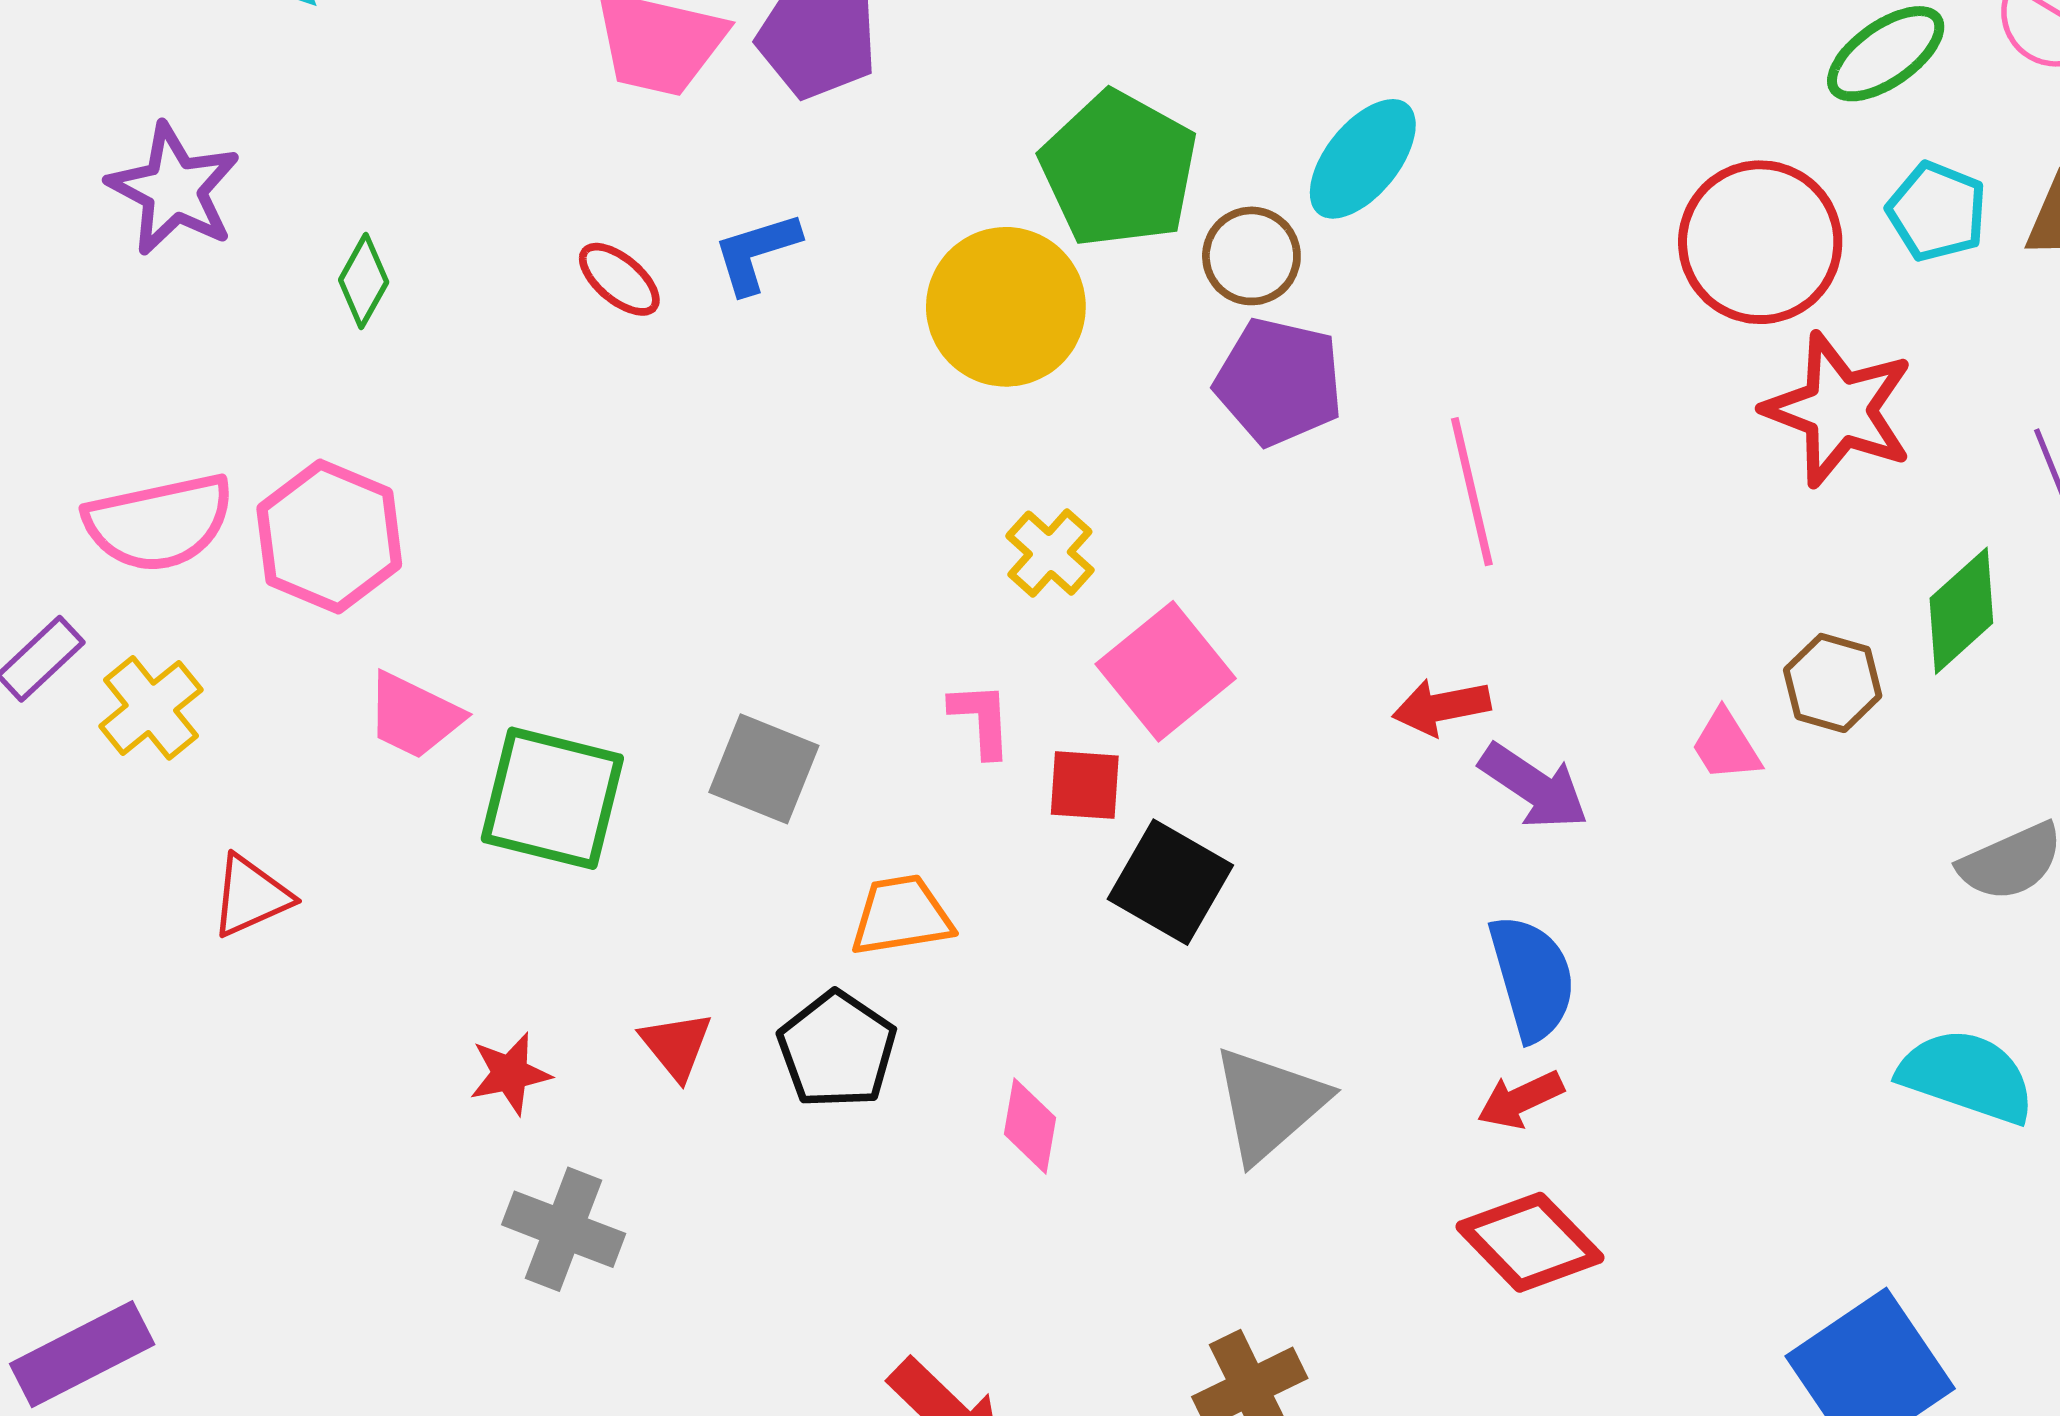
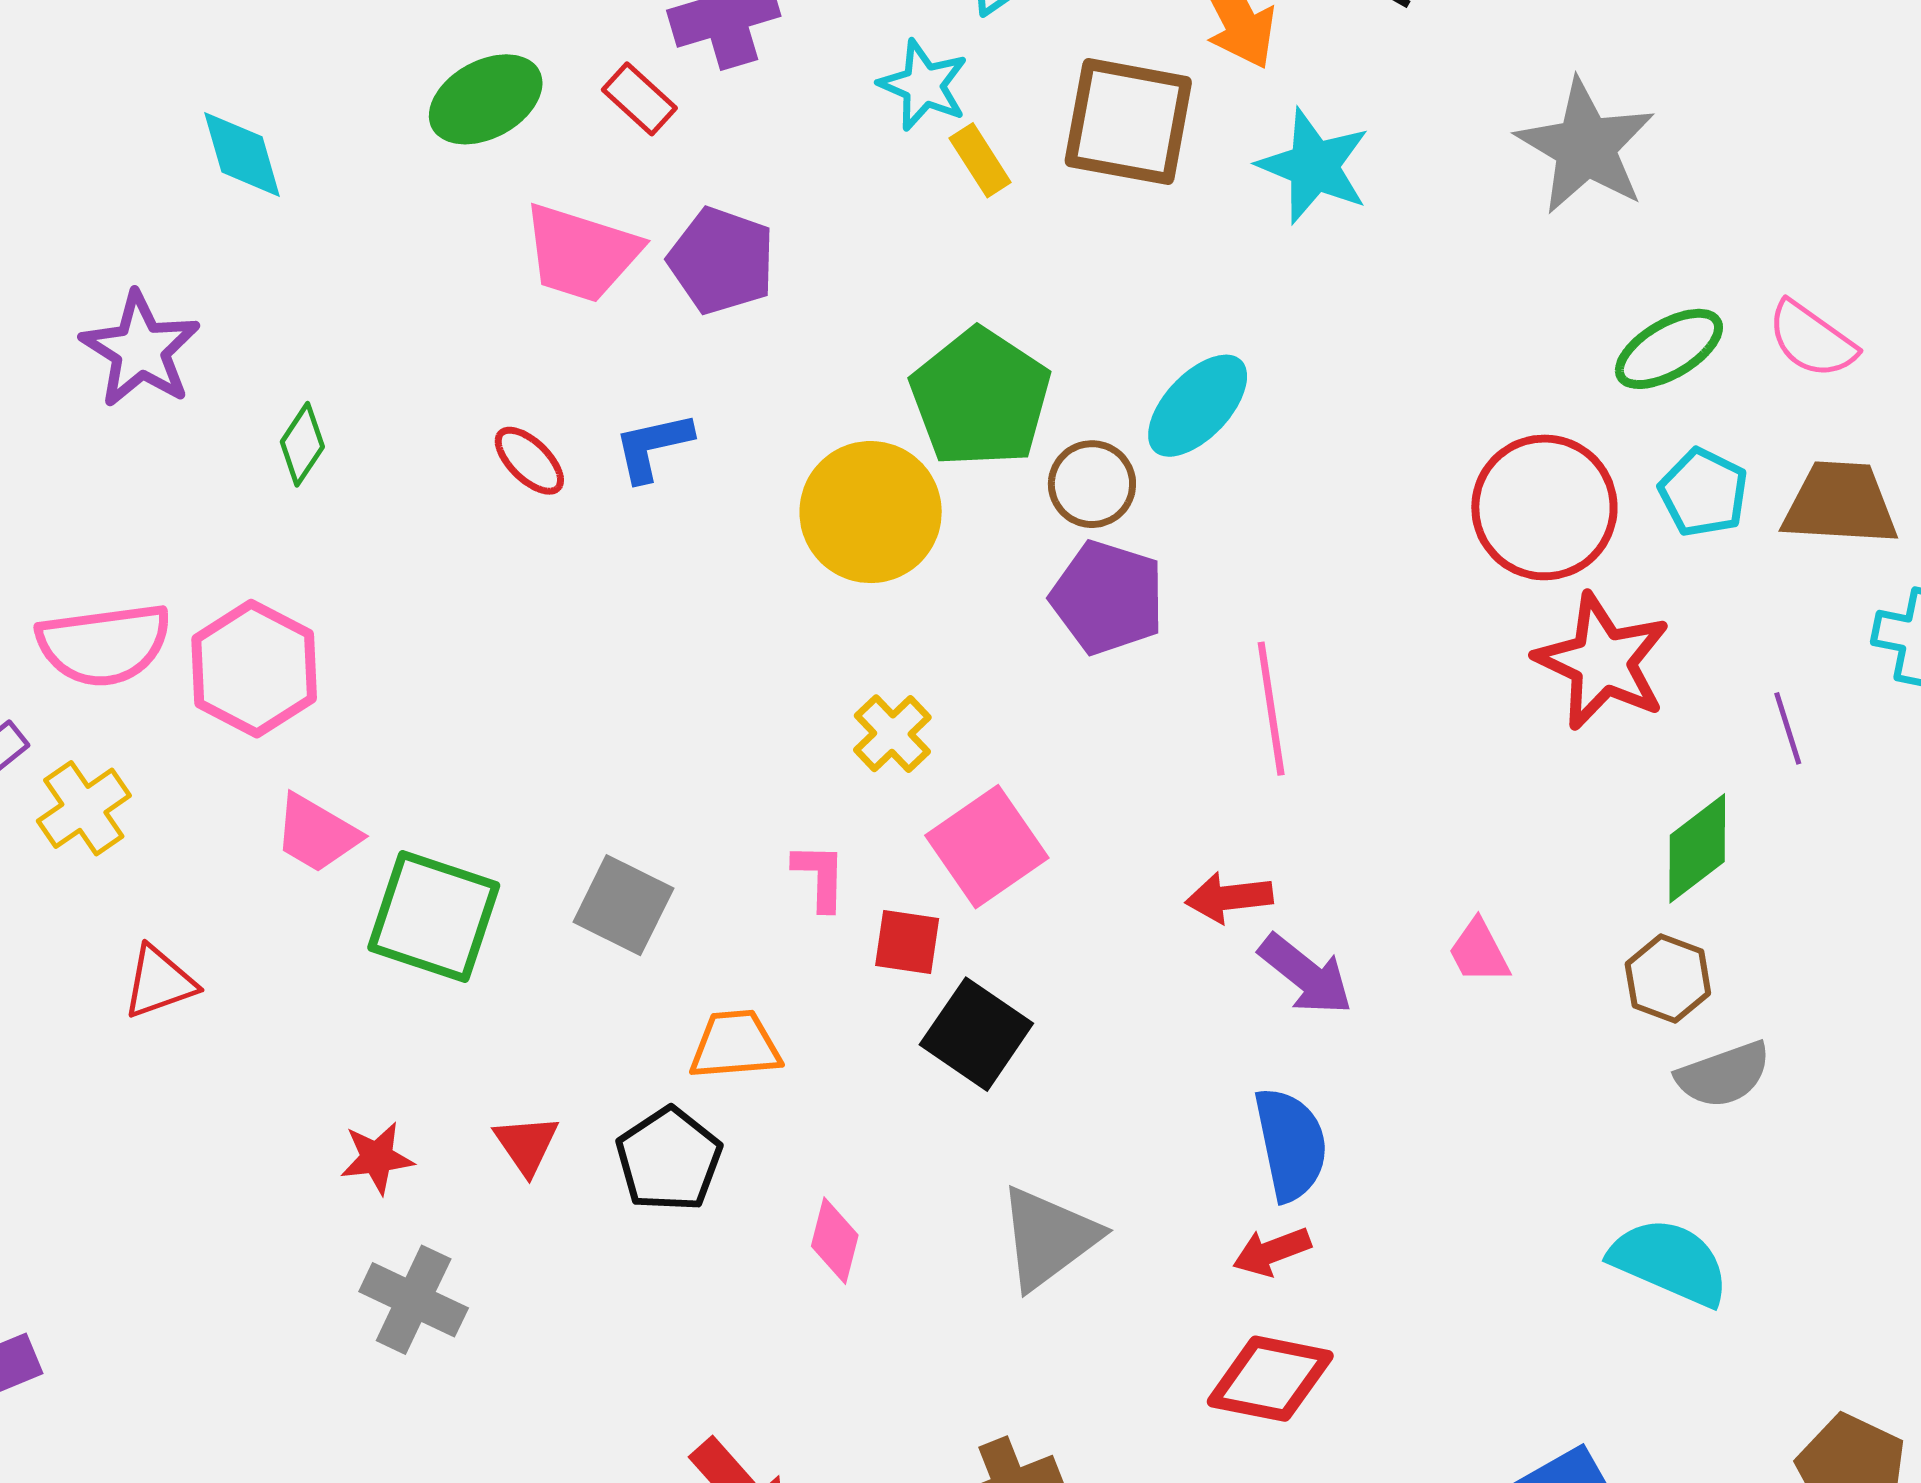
brown hexagon: (1833, 683) -> (1668, 979), moved
red diamond: (1530, 1242) -> (1270, 1379), turned -39

